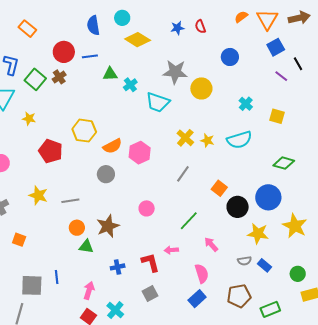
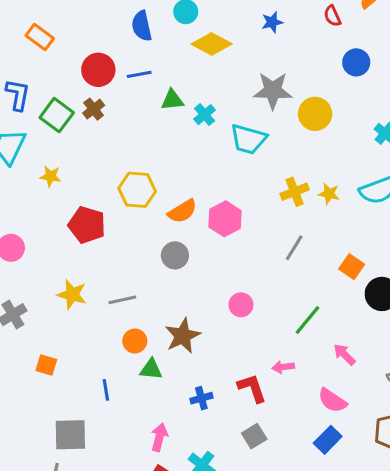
red semicircle: (200, 27) -> (332, 16), moved
yellow cross: (185, 138) -> (295, 192), turned 30
pink semicircle: (202, 274) -> (332, 401), turned 144
blue line: (57, 277) -> (106, 390), moved

